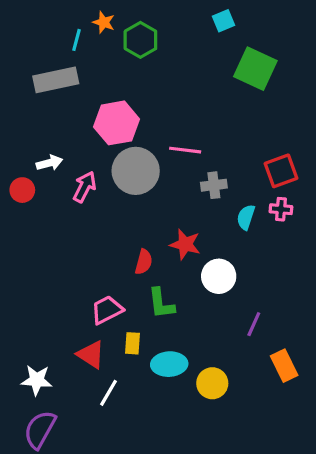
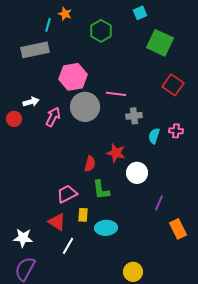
green hexagon: (140, 40) -> (101, 31), moved
red square: (281, 171) -> (173, 85), moved, turned -35
yellow circle: (212, 383) -> (133, 272), moved

